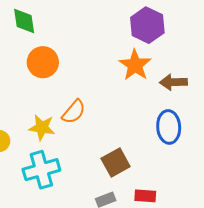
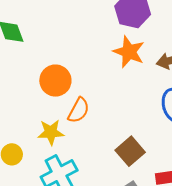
orange circle: (43, 62) -> (55, 81), moved

